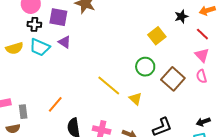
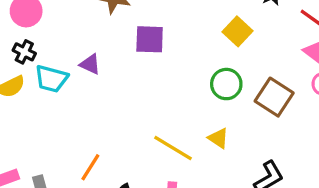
purple square: (58, 17) -> (150, 39), moved
black cross: (34, 24) -> (24, 52), moved, turned 32
yellow line: (109, 85) -> (173, 148), moved

